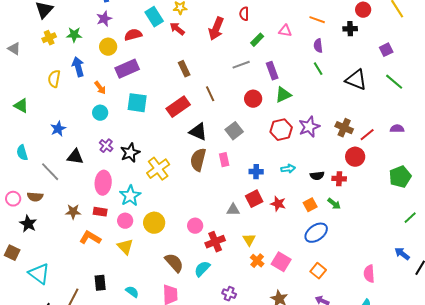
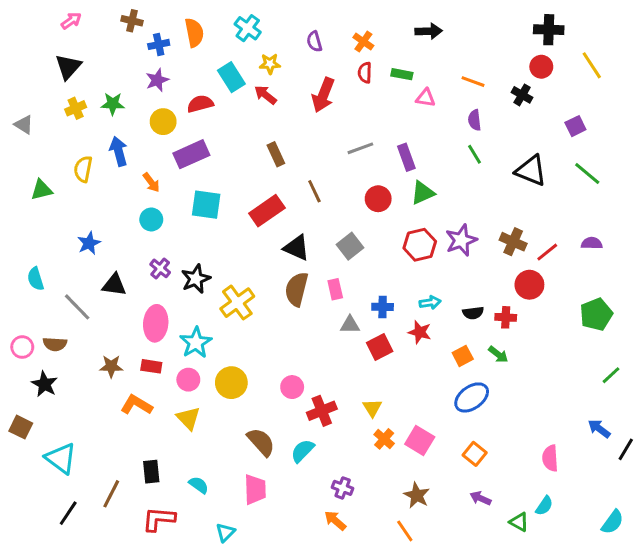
black cross: (350, 29) -> (522, 95), turned 32
green rectangle: (257, 40) -> (402, 74), moved, turned 56
green triangle: (21, 106) -> (42, 190), moved, turned -42
red star: (278, 204) -> (420, 332), moved
gray triangle: (233, 210) -> (350, 325), moved

